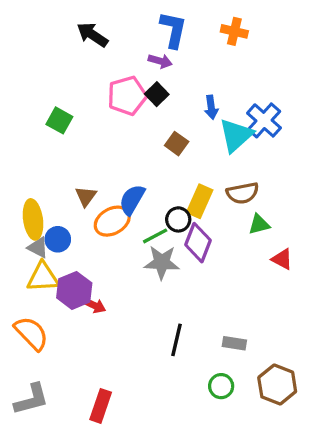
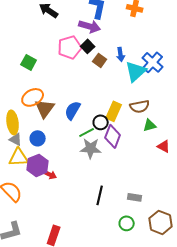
purple arrow: (160, 61) -> (90, 26), size x1.5
brown square: (177, 144) -> (100, 60), moved
brown triangle: (86, 196) -> (45, 108), size x1.5
orange ellipse: (112, 221) -> (33, 97), moved
blue circle: (58, 239) -> (38, 138), moved

